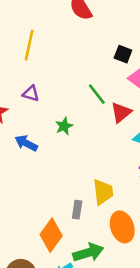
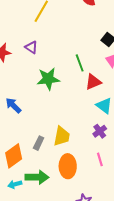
green star: (64, 126) -> (48, 79), size x1.6
blue arrow: (26, 143) -> (13, 105), moved

